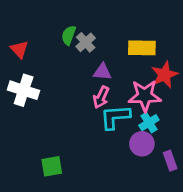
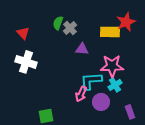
red star: (164, 75) -> (126, 22), moved
pink arrow: (101, 97) -> (81, 94), moved
purple circle: (142, 144) -> (101, 102), moved

